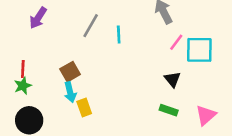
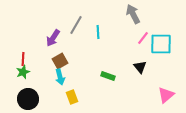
purple arrow: (38, 18) -> (53, 38), moved
yellow rectangle: (84, 107) -> (72, 97), moved
green rectangle: (169, 110) -> (108, 76), moved

